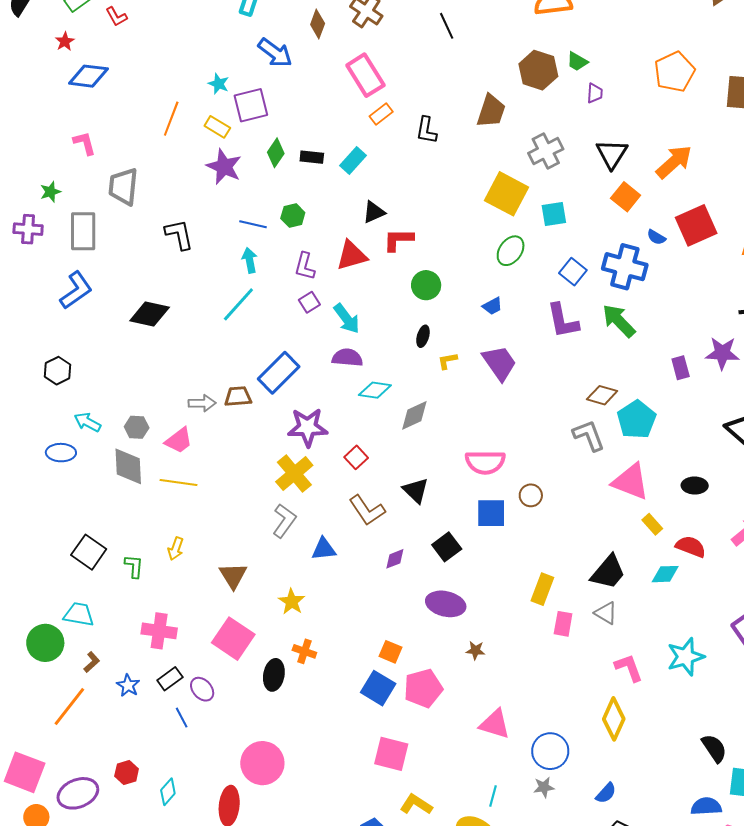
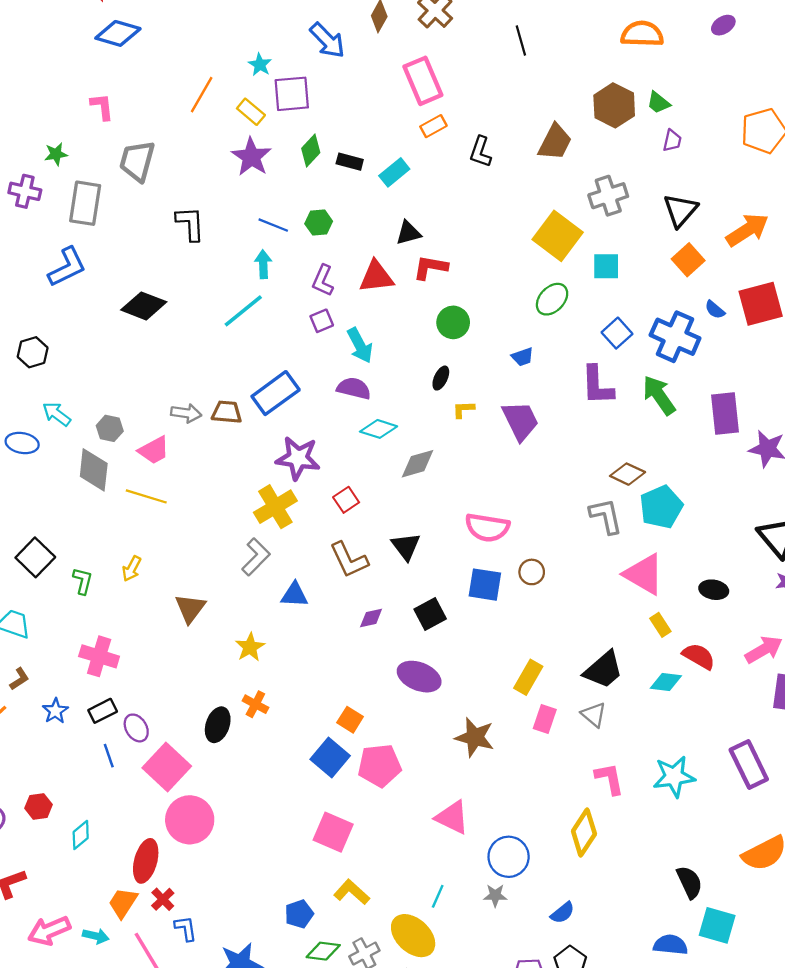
purple rectangle: (681, 368) -> (725, 413), moved, size x1.6
pink square: (233, 639) -> (167, 767), moved
brown star: (475, 650) -> (475, 737), moved, size x1.8

